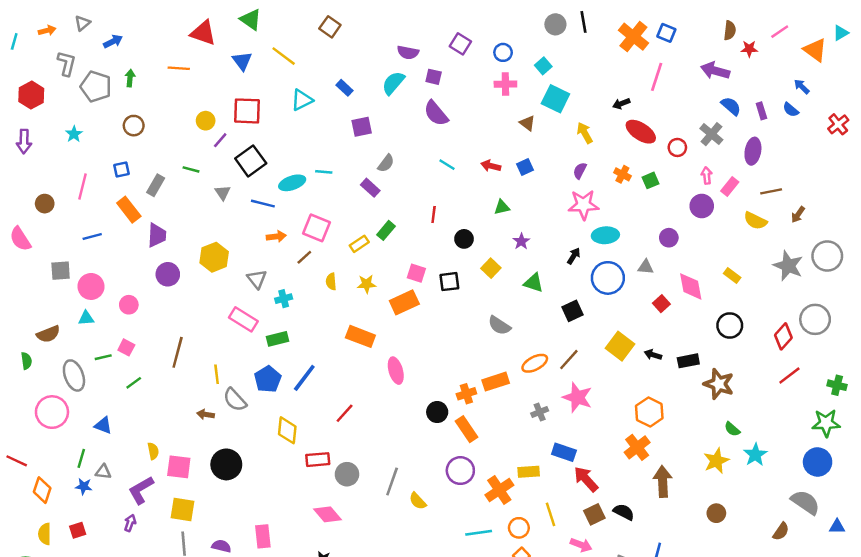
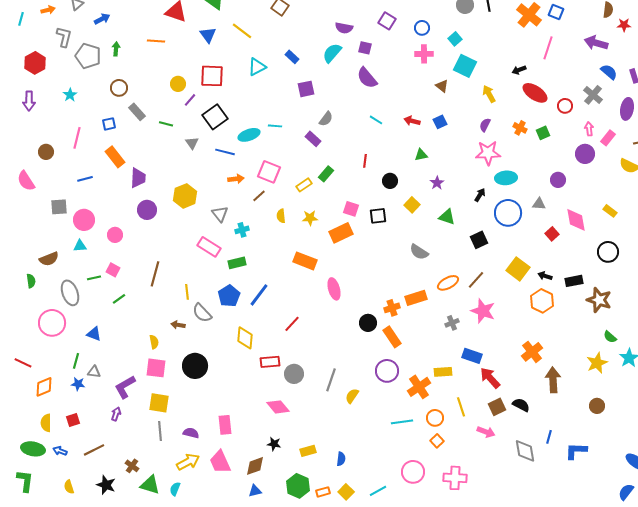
gray rectangle: (156, 185) -> (137, 112), moved, turned -72
orange hexagon: (649, 412) -> (542, 301), moved
yellow semicircle: (153, 451) -> (154, 342), moved
orange diamond: (42, 490) -> (44, 387), turned 50
yellow semicircle: (418, 501) -> (352, 396), turned 77

